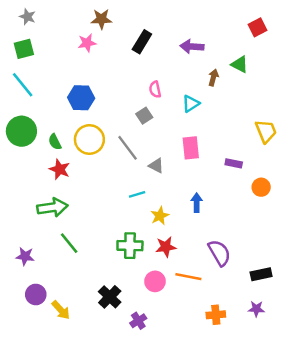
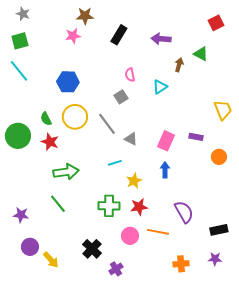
green circle: (21, 131) -> (18, 136), moved
pink rectangle: (191, 148) -> (166, 141), moved, turned 30
green arrow: (52, 207) -> (66, 172), moved

